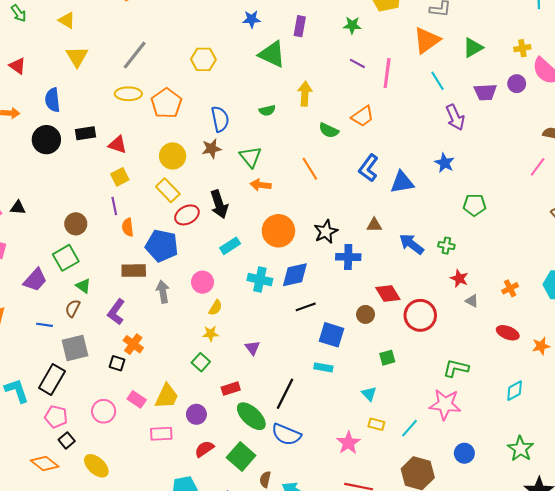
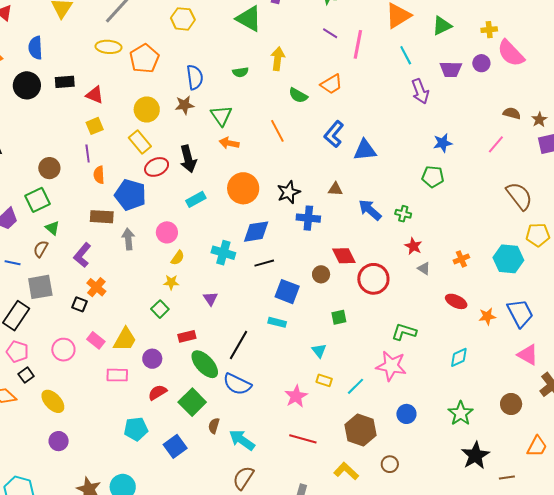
blue star: (445, 163) -> (443, 143), moved, turned 30
cyan cross: (260, 280) -> (223, 253), moved

